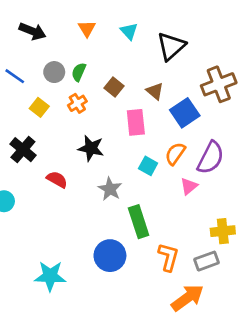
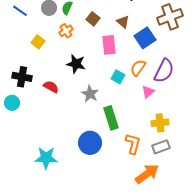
yellow square: (39, 107) -> (38, 42), moved
black cross: (23, 150) -> (22, 77), moved, turned -30
yellow cross: (223, 231) -> (160, 123), moved

